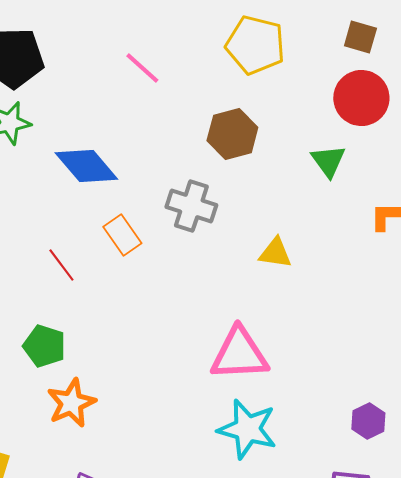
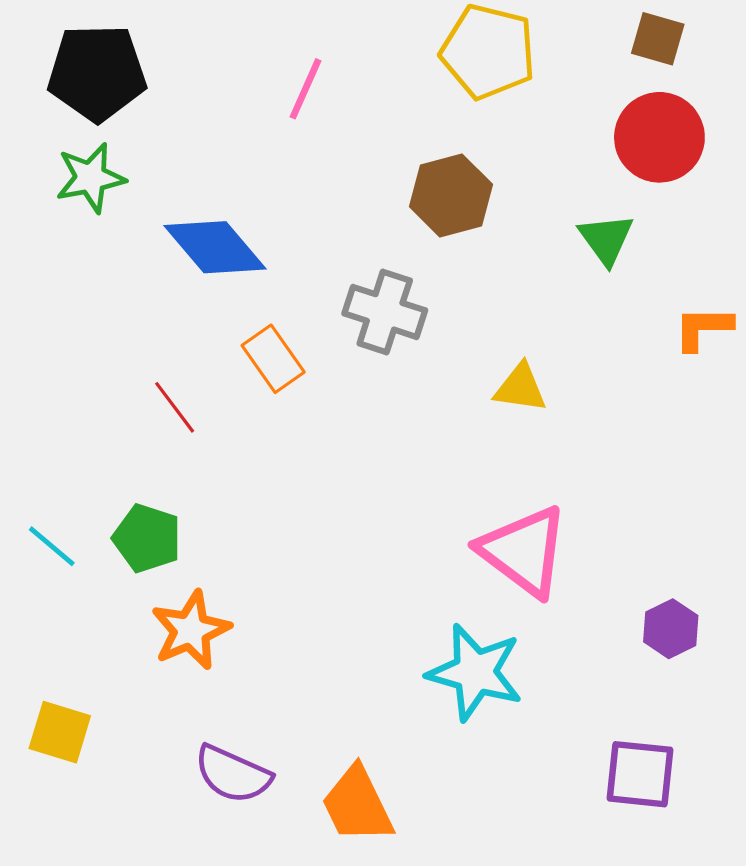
pink line: (142, 68) -> (305, 89), turned 72
pink triangle: (239, 354) -> (524, 551), moved, turned 40
purple hexagon: (368, 421) -> (671, 629), moved

